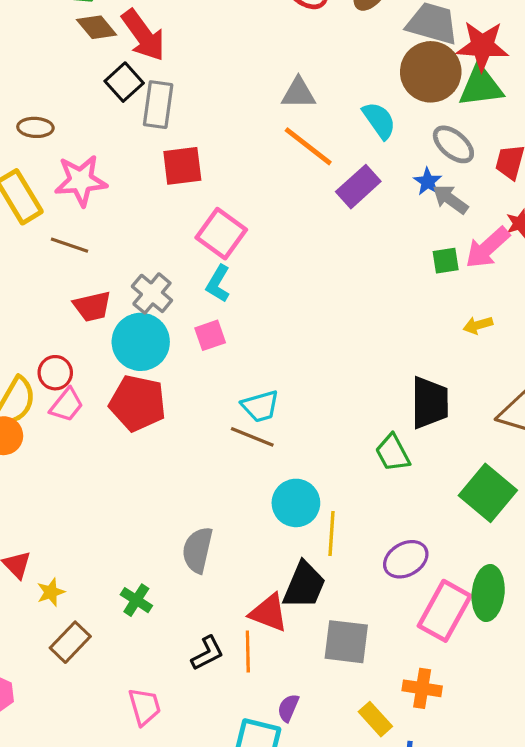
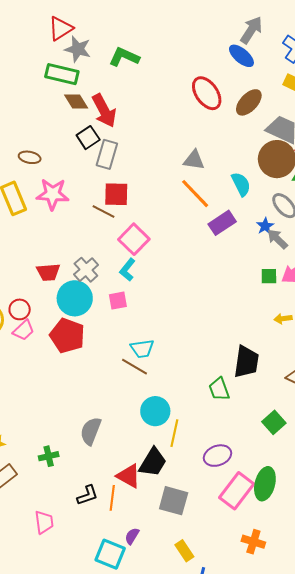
brown line: (70, 245) -> (104, 212), moved
green square: (488, 493) -> (274, 422), size x0.7
green cross: (136, 600) -> (49, 456), turned 36
orange cross: (422, 688) -> (253, 542), moved

